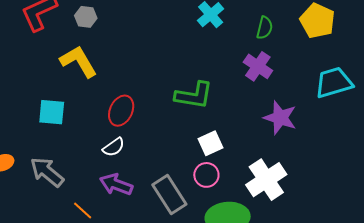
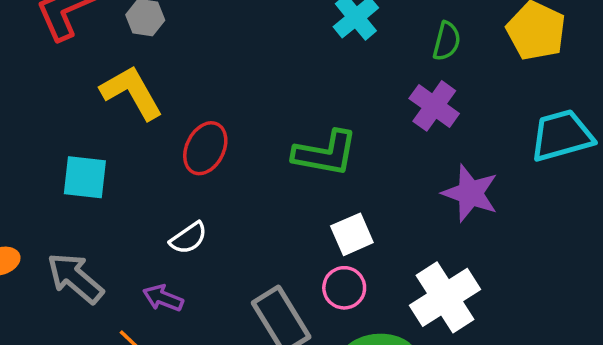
red ellipse: (121, 111) -> (205, 148), moved
purple arrow: (116, 184) -> (163, 298), moved, size x0.7

